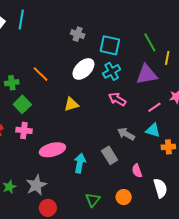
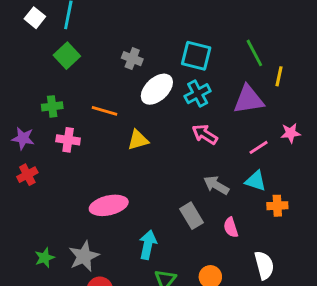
gray cross: (78, 34) -> (132, 59), moved
orange line: (41, 74) -> (104, 111), moved, turned -30
green square: (22, 104) -> (67, 56), moved
pink cross: (24, 130) -> (68, 140), moved
cyan arrow: (80, 163) -> (148, 245), moved
pink semicircle: (137, 171) -> (231, 227), moved

